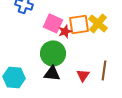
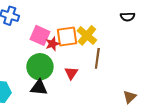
brown line: (104, 70) -> (97, 58), moved
red triangle: (83, 75) -> (71, 73), moved

